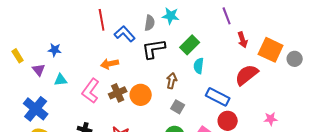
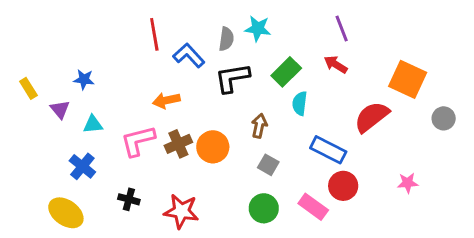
red arrow: (243, 40) -> (336, 64), moved, turned 140
gray circle: (295, 59) -> (444, 118), moved
pink L-shape: (91, 91) -> (138, 141), turned 40
blue cross: (36, 109) -> (82, 166), moved, size x0.7

